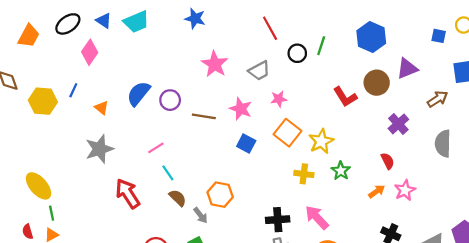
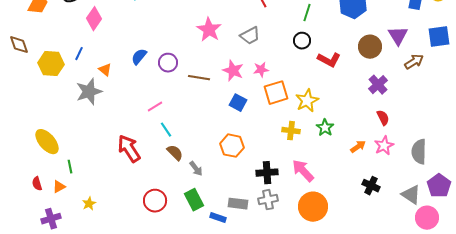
black circle: (297, 53) -> (302, 41), moved
purple triangle: (407, 69) -> (398, 36), moved, turned -40
brown circle: (377, 83) -> (370, 47), moved
blue semicircle: (139, 94) -> (139, 57), size x0.7
red L-shape: (345, 97) -> (329, 60), turned -30
pink star: (279, 99) -> (261, 70), moved
orange square: (287, 133) -> (276, 93), turned 35
gray semicircle: (443, 144) -> (419, 152), moved
gray star: (99, 149) -> (89, 92), moved
red semicircle: (388, 161) -> (383, 118), moved
orange hexagon: (220, 195) -> (232, 146), moved
green line: (52, 213) -> (70, 167), moved

